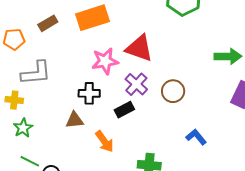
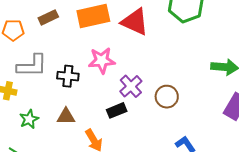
red triangle: (139, 48) -> (135, 22), moved
black cross: (89, 93) -> (68, 76), moved
green star: (23, 128) -> (29, 119), moved

